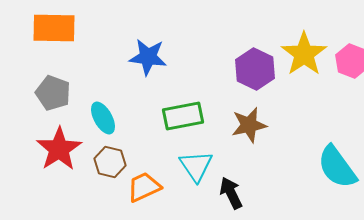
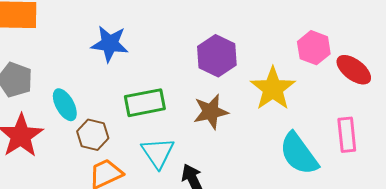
yellow star: (304, 54) -> (273, 89), moved
brown hexagon: (110, 162) -> (93, 135), moved

